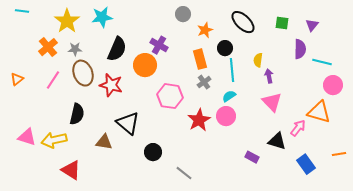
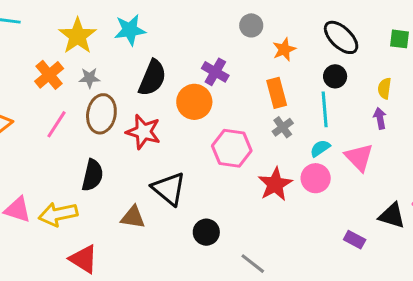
black circle: (225, 48) -> (335, 76), moved
yellow semicircle: (258, 60) -> (384, 88), moved
brown ellipse: (83, 73) -> (101, 114), turned 30
pink triangle: (272, 102) -> (359, 157), moved

